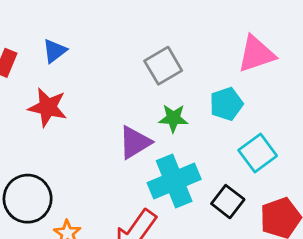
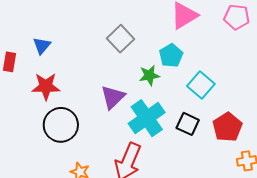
green star: (173, 118) -> (149, 75), moved
black circle: (28, 199) -> (61, 125), moved

